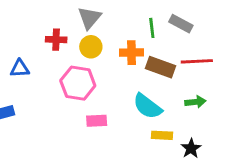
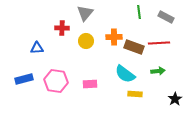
gray rectangle: (181, 24) -> (166, 17), moved
green line: (152, 28) -> (139, 12), moved
yellow circle: (91, 47) -> (86, 41), moved
pink hexagon: (78, 83) -> (56, 81), moved
black star: (191, 148) -> (175, 99), moved

